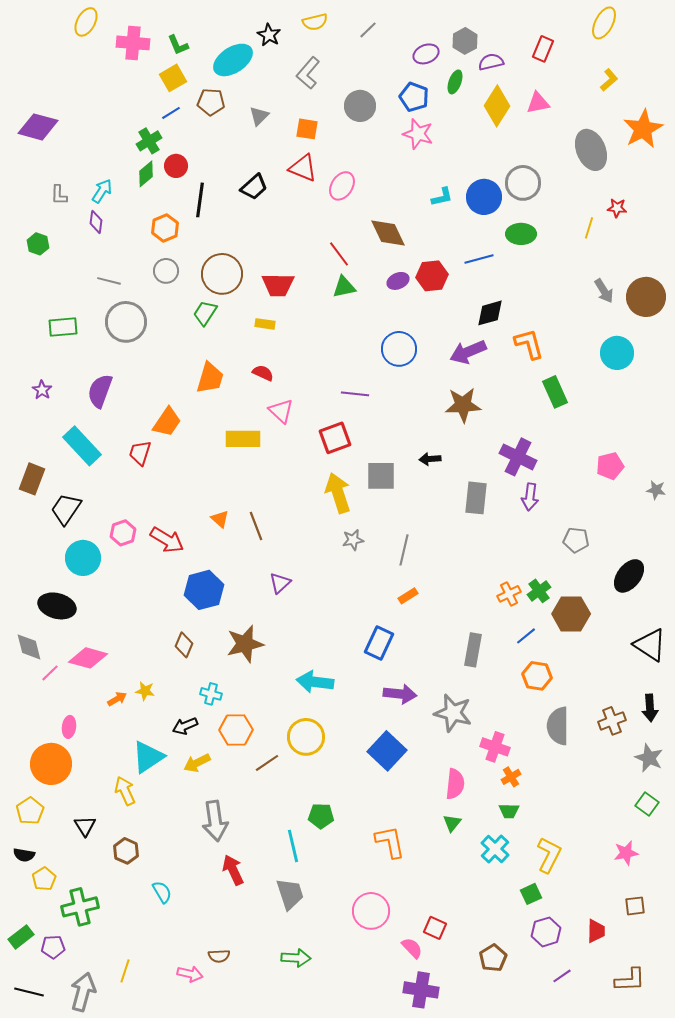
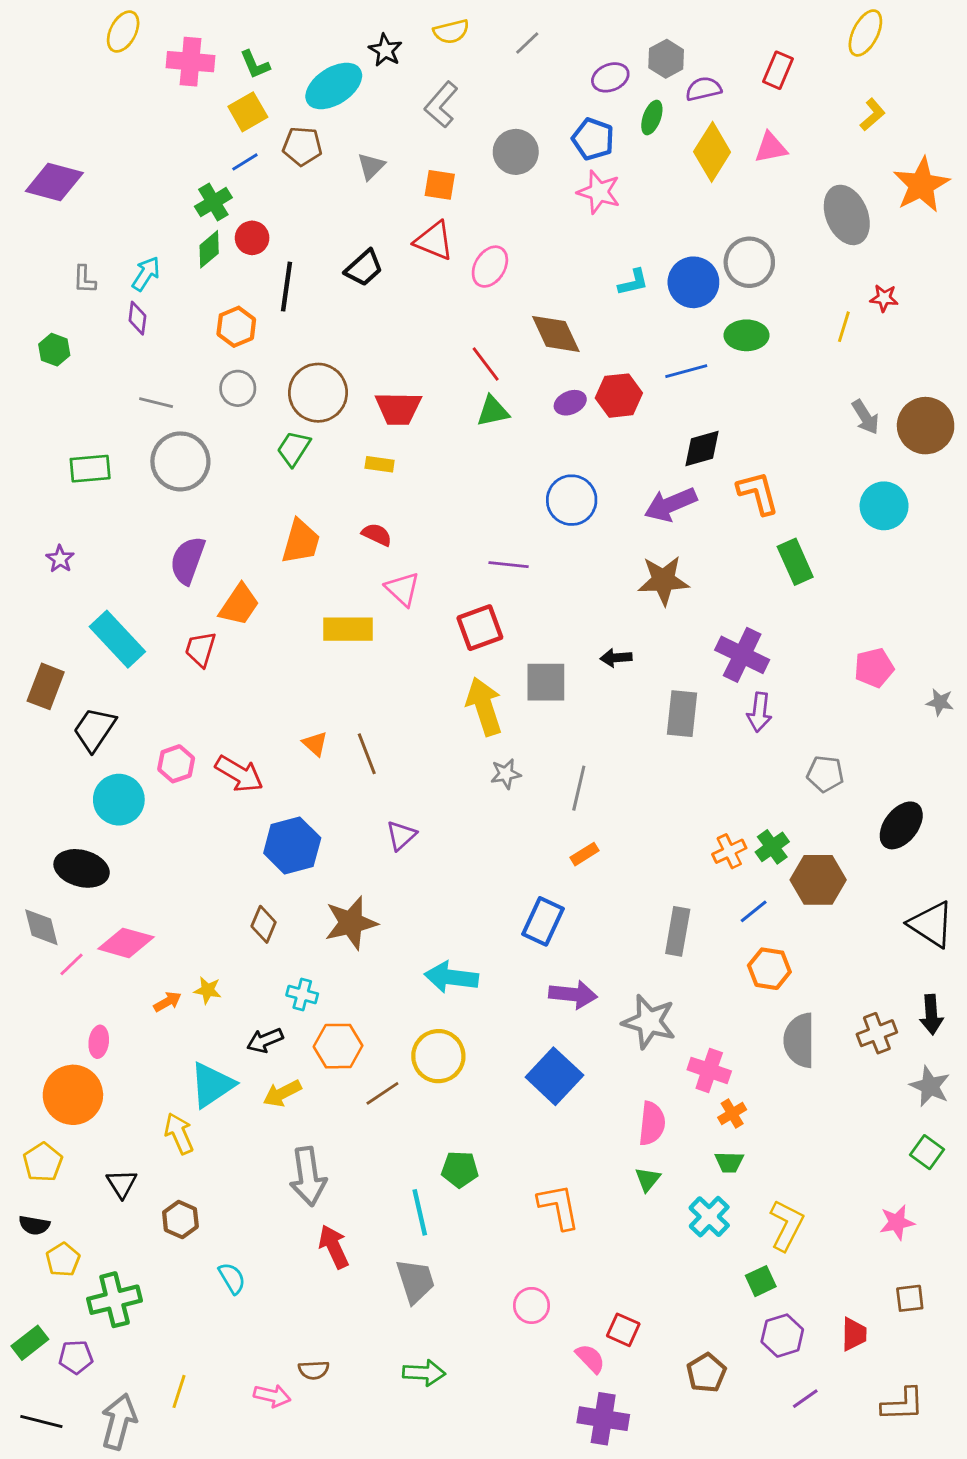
purple semicircle: (100, 391) -> (188, 560), moved
pink circle: (371, 911) -> (532, 1305), size x0.7

